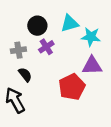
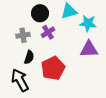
black semicircle: (25, 75) -> (29, 57), turned 56
red pentagon: (72, 87) -> (53, 68), moved

